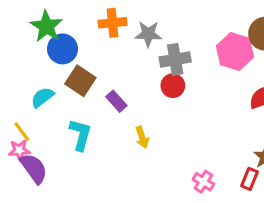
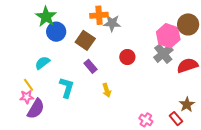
orange cross: (113, 23) -> (99, 15), moved
gray cross: (175, 59) -> (163, 54), moved, turned -30
brown square: (80, 81) -> (85, 40), moved
purple semicircle: (34, 168) -> (36, 109), turned 65
red rectangle: (249, 179) -> (176, 119), turned -64

